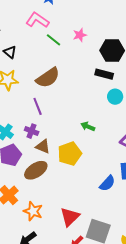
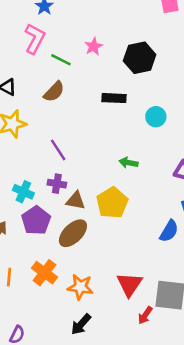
pink L-shape: (37, 20) -> (35, 39), turned 95
black rectangle: (104, 74) -> (114, 98), moved
brown semicircle: (48, 78) -> (54, 92), moved, size x0.7

